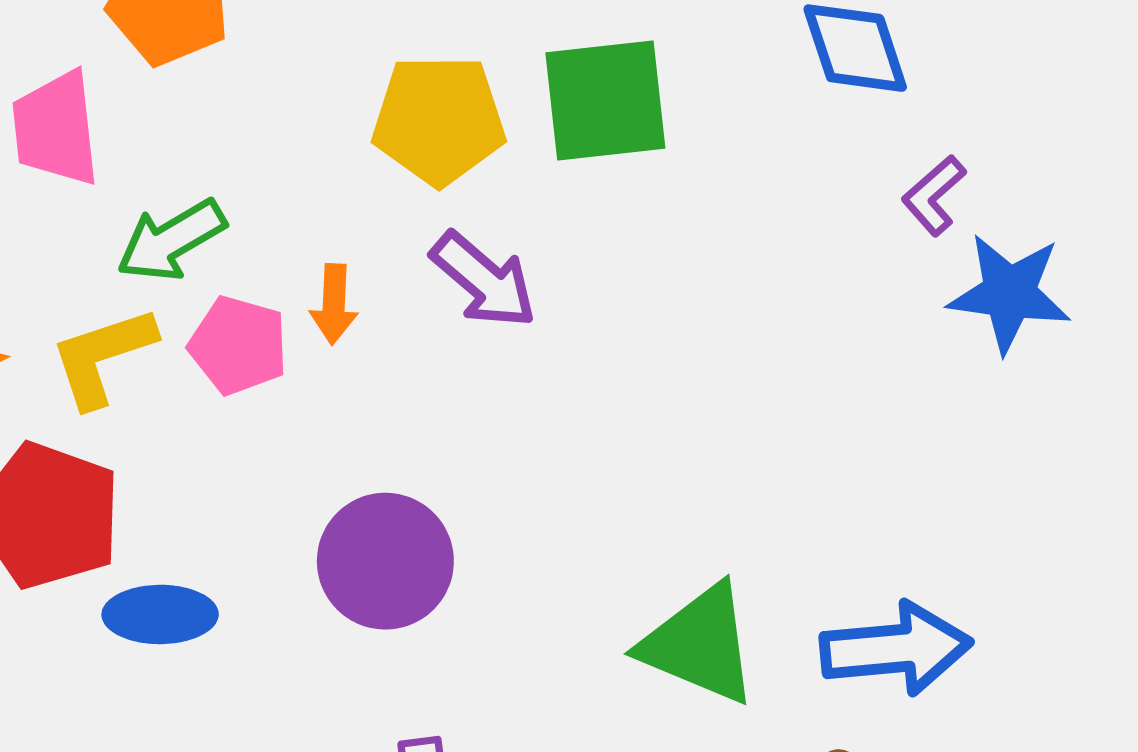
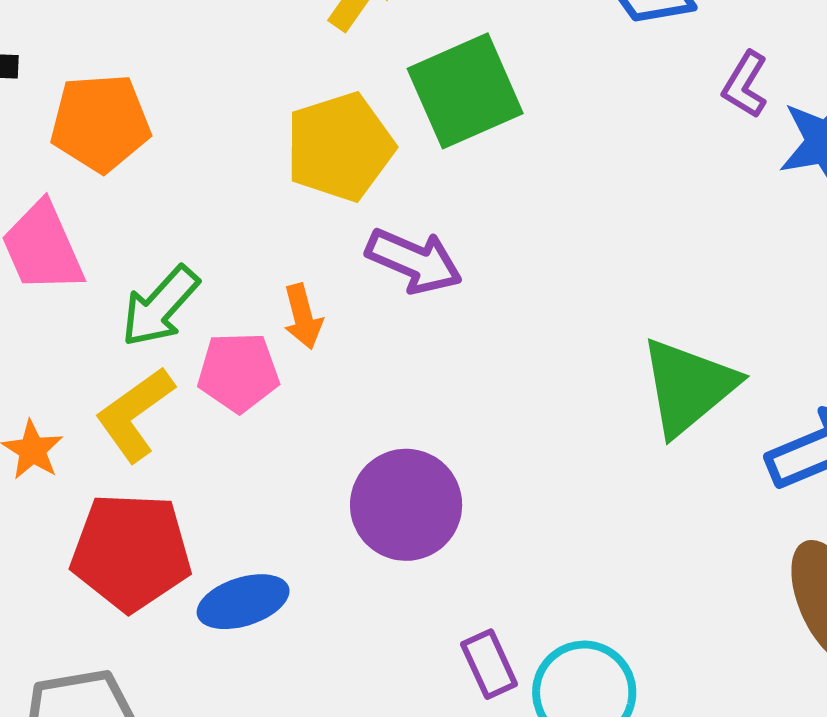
green triangle: (699, 644) -> (688, 387), moved, turned -45

